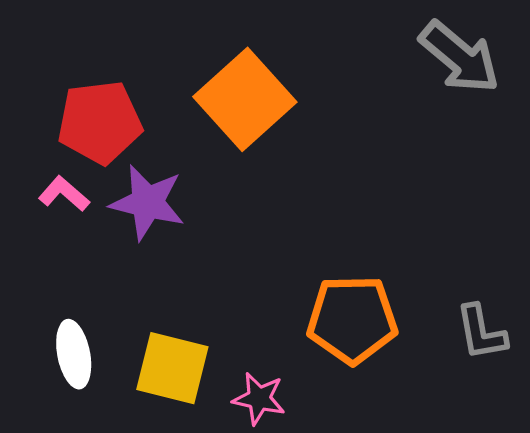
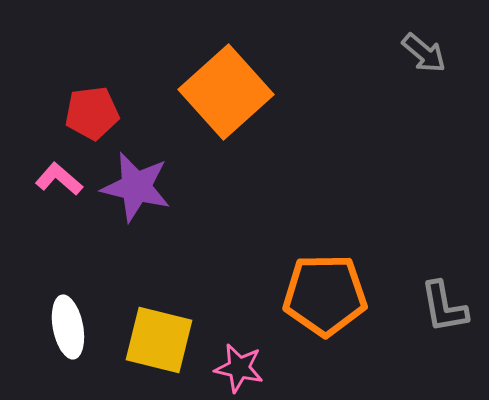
gray arrow: (459, 57) -> (424, 53), size x0.6
red pentagon: (100, 122) -> (92, 113), size x0.7

